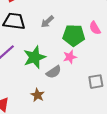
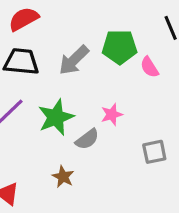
gray arrow: (47, 22) -> (74, 60), size x1.5
green pentagon: (74, 35) -> (120, 47), moved

